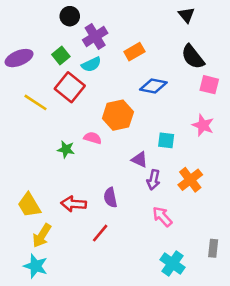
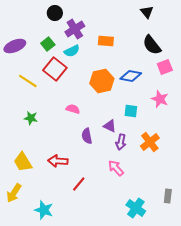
orange rectangle: (134, 52) -> (106, 41), turned 35
pink square: (209, 85) -> (165, 67), turned -35
blue diamond: (153, 86) -> (131, 76), moved
orange hexagon: (118, 115) -> (102, 81), moved
green star: (66, 149) -> (31, 118), moved
purple semicircle: (110, 198) -> (87, 136), moved
pink arrow: (162, 217) -> (116, 168), moved
yellow arrow: (42, 236) -> (14, 193), moved
cyan star: (36, 266) -> (44, 210), moved

